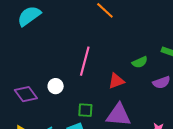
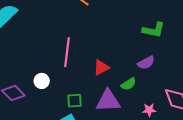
green semicircle: (140, 62) -> (128, 84), moved

